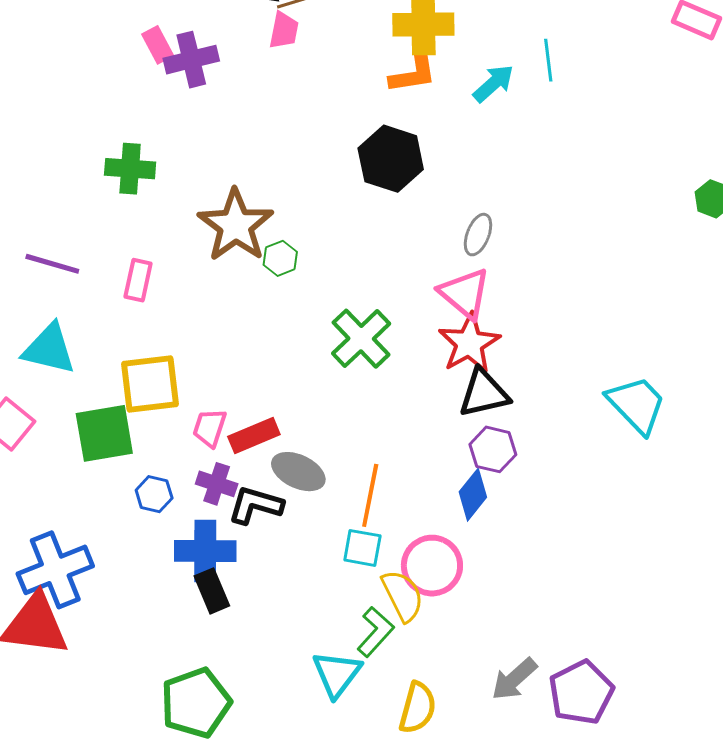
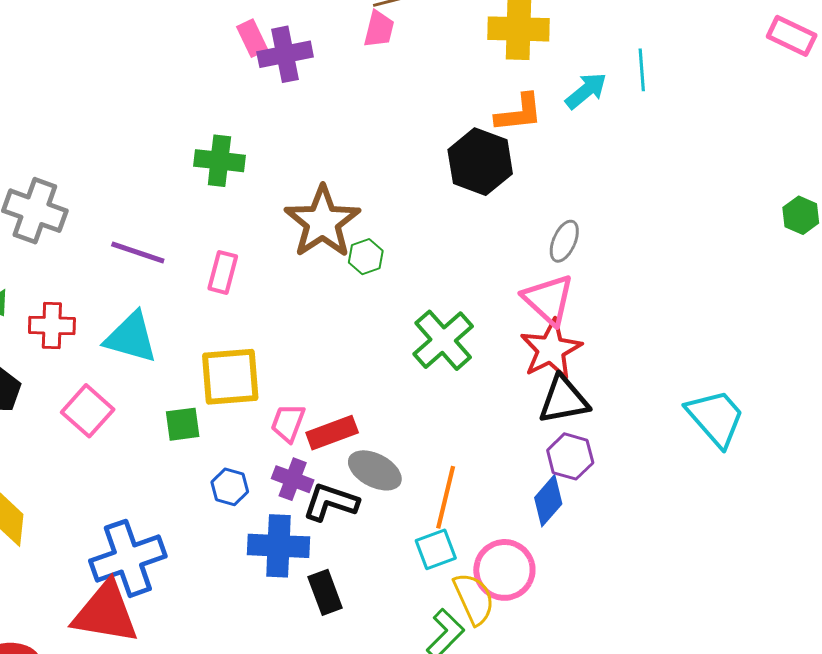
orange L-shape: (413, 74) -> (519, 113), moved
green square: (104, 433) -> (183, 424), size x0.6
cyan square: (362, 548) -> (436, 549), turned -33
black rectangle: (212, 591) -> (325, 592), moved

